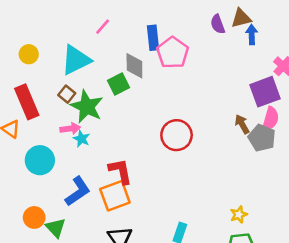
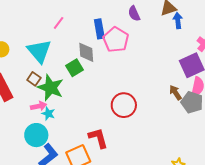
purple semicircle: (218, 24) -> (134, 14), moved
cyan triangle: (76, 60) -> (39, 51), turned -40
cyan circle: (40, 160) -> (36, 135), moved
red L-shape: (120, 171) -> (98, 138), moved

